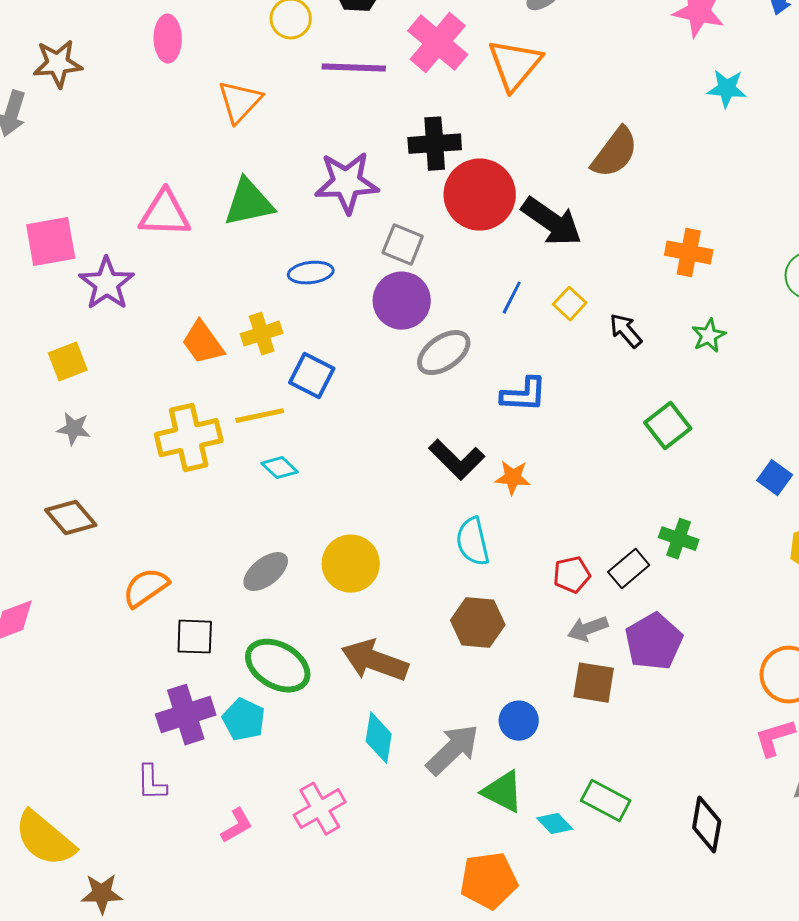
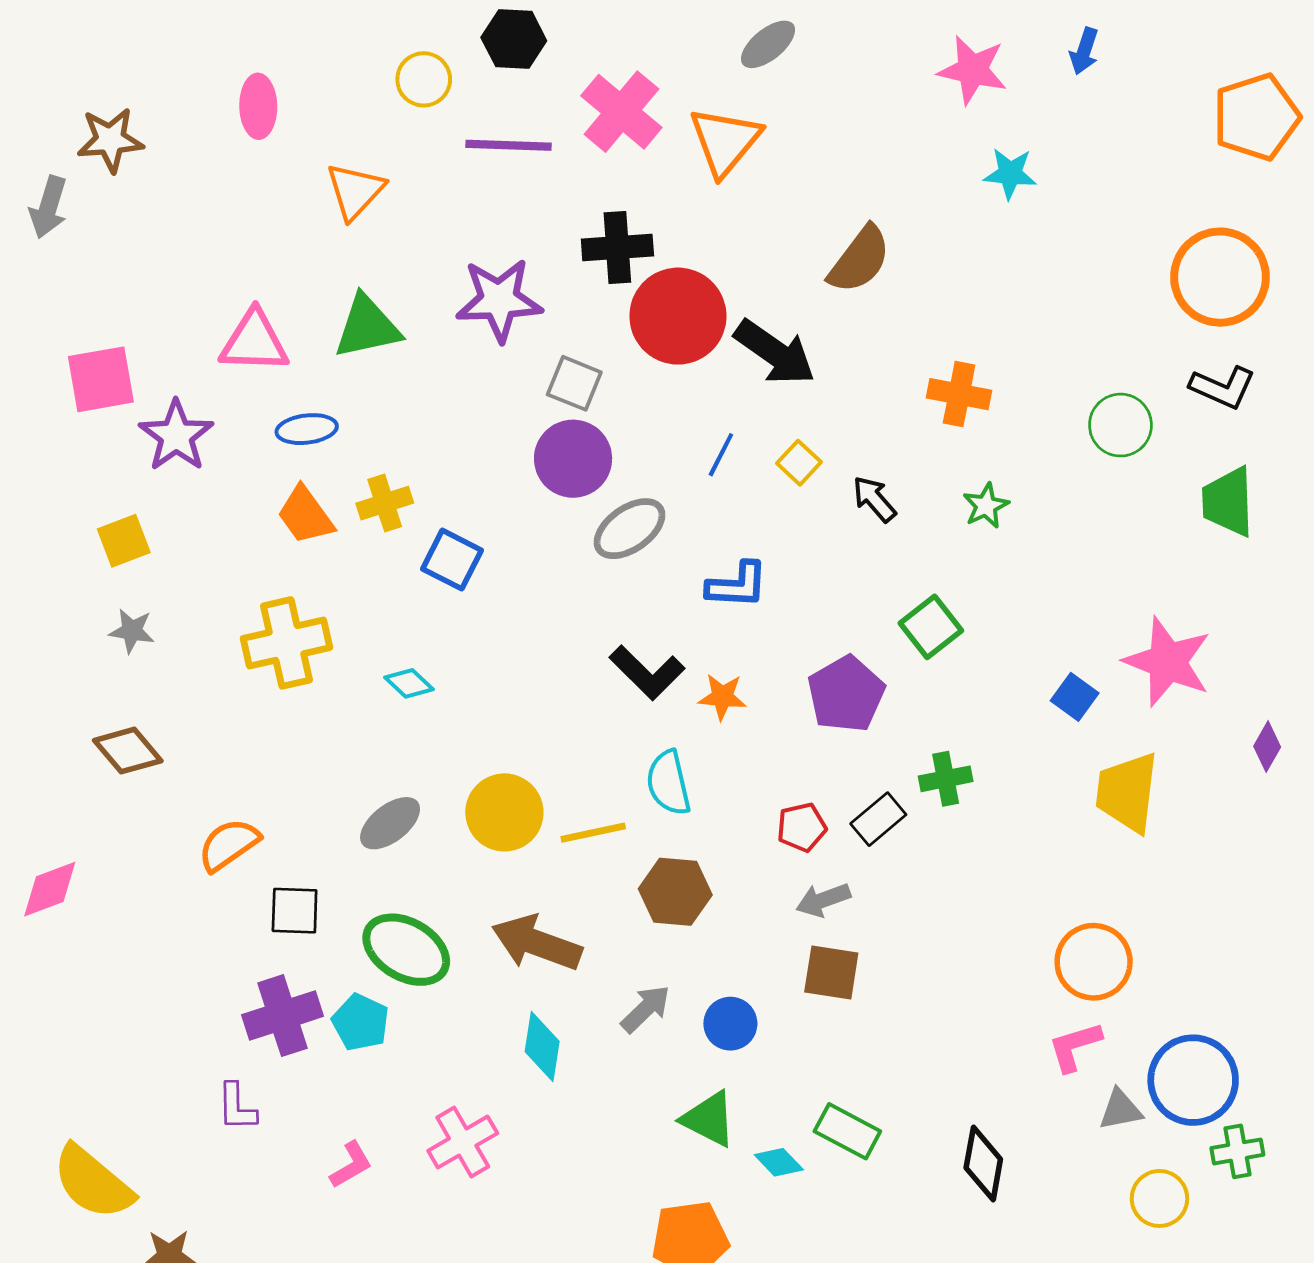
blue ellipse: (311, 273) -> (307, 429), moved
yellow line: (260, 416) -> (593, 833), moved
green cross: (679, 539) -> (946, 779), turned -30
purple pentagon: (654, 642) -> (846, 694), moved
gray arrow: (453, 750) -> (646, 1009), moved, size x0.7

